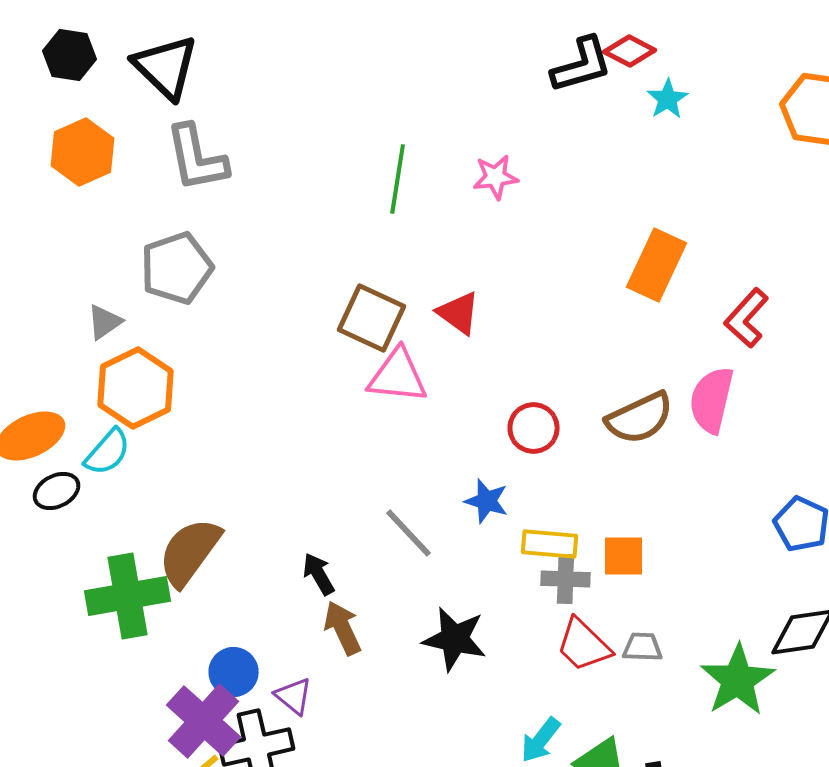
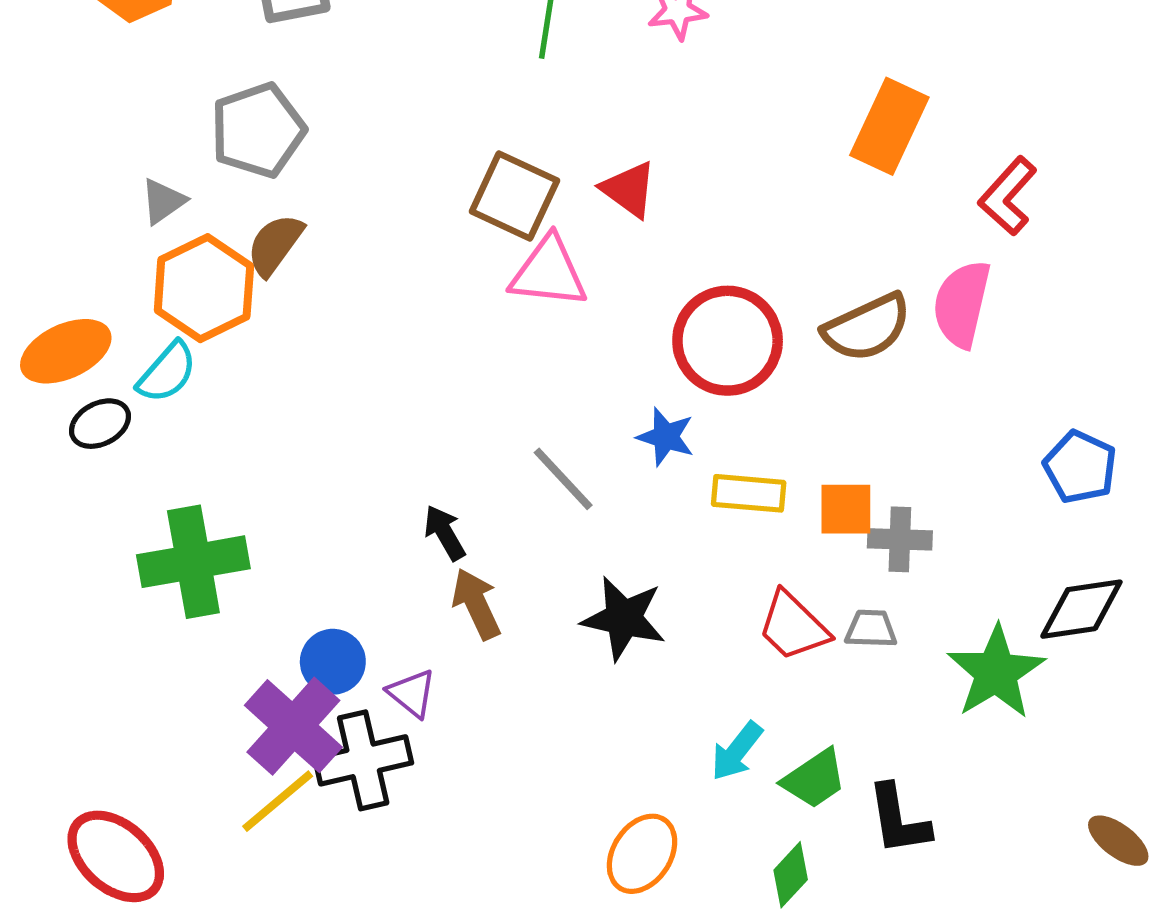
red circle: (534, 428) -> (728, 341), size x1.6
brown semicircle: (190, 552) -> (275, 245), moved, size x0.7
gray cross: (566, 579) -> (900, 539), moved

